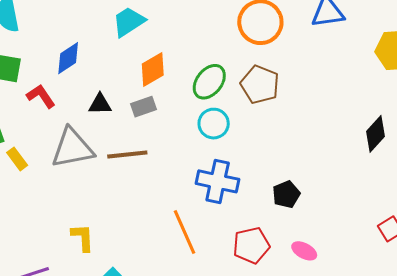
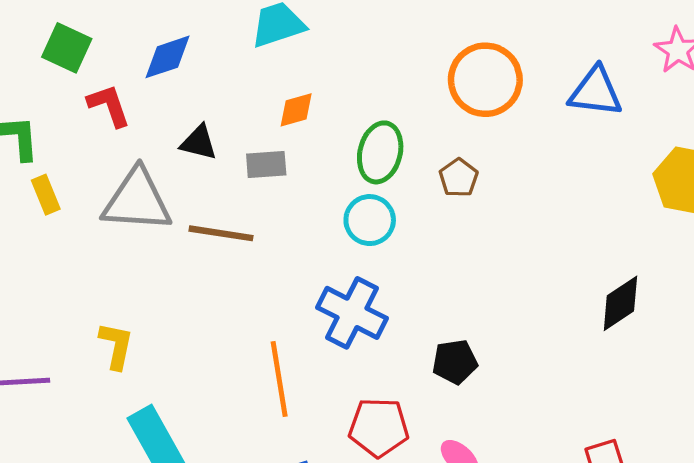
orange diamond: (153, 69) -> (296, 110), size x0.7
green ellipse: (209, 82) -> (380, 152), turned -39
brown pentagon: (260, 85) -> (459, 178), size x0.6

